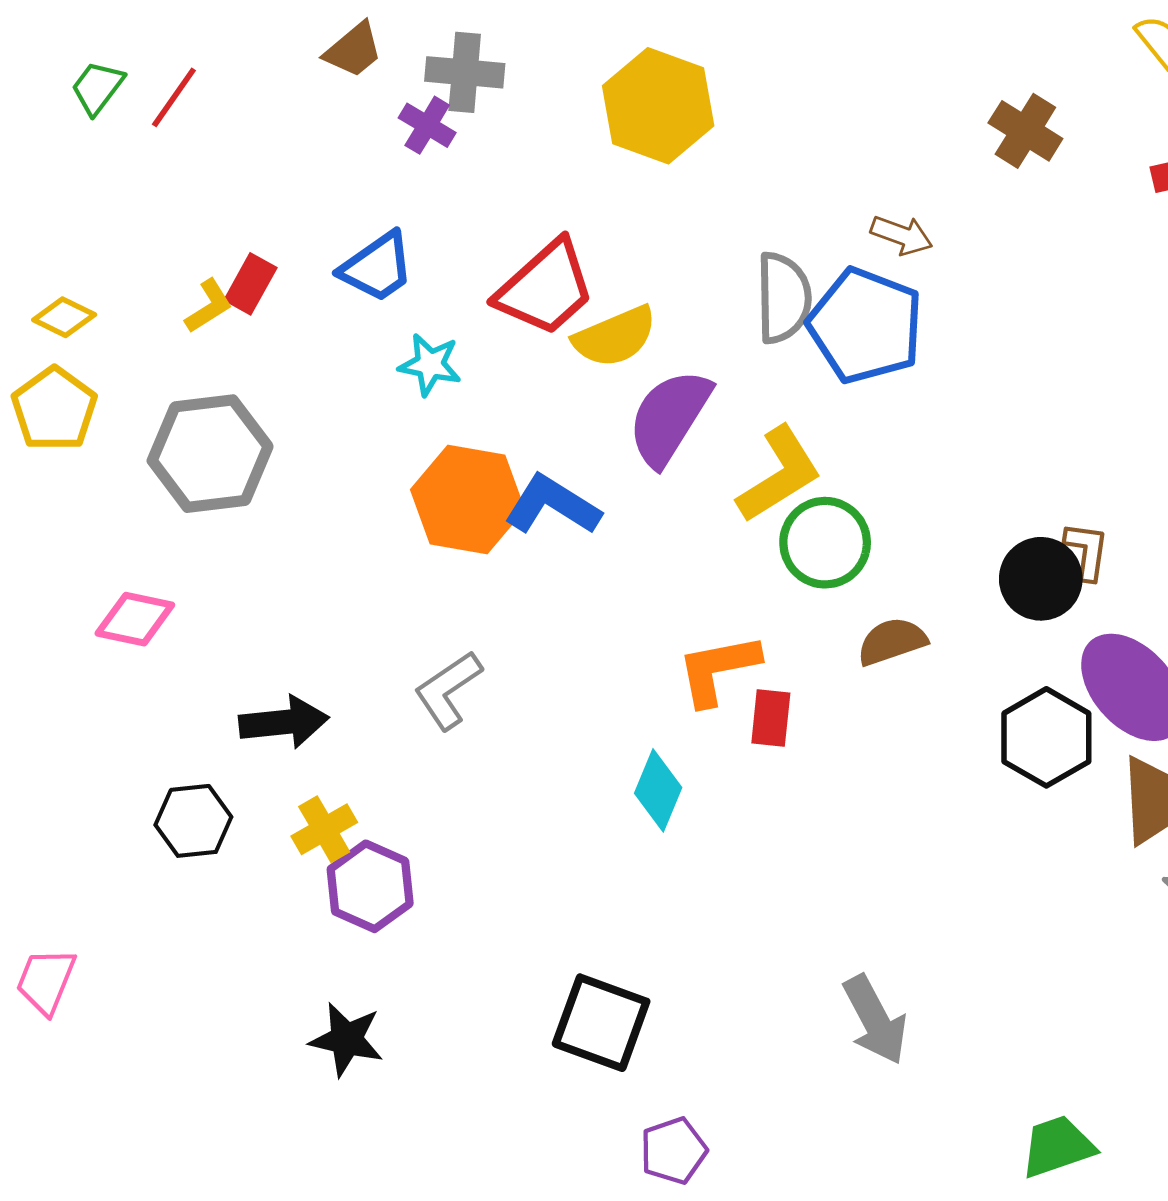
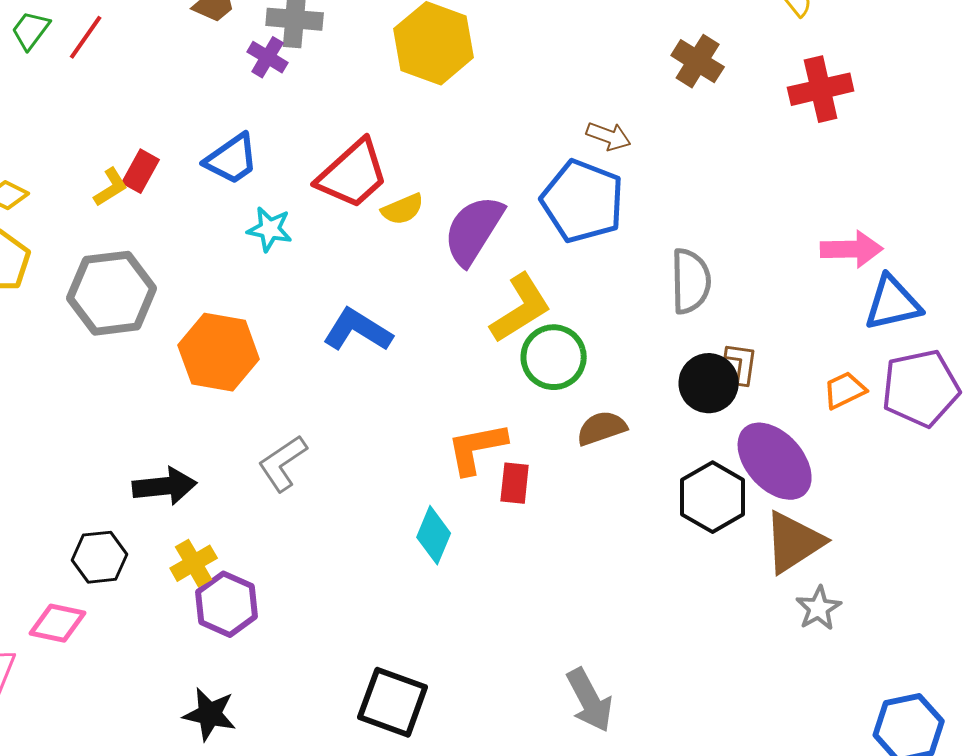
gray semicircle: (783, 298) -> (691, 281), moved
yellow semicircle: (615, 337) -> (403, 209), size x0.7
purple semicircle: (669, 417) -> (474, 230), moved
orange hexagon: (468, 500) -> (219, 352), moved
pink diamond: (135, 619) -> (58, 623), moved

